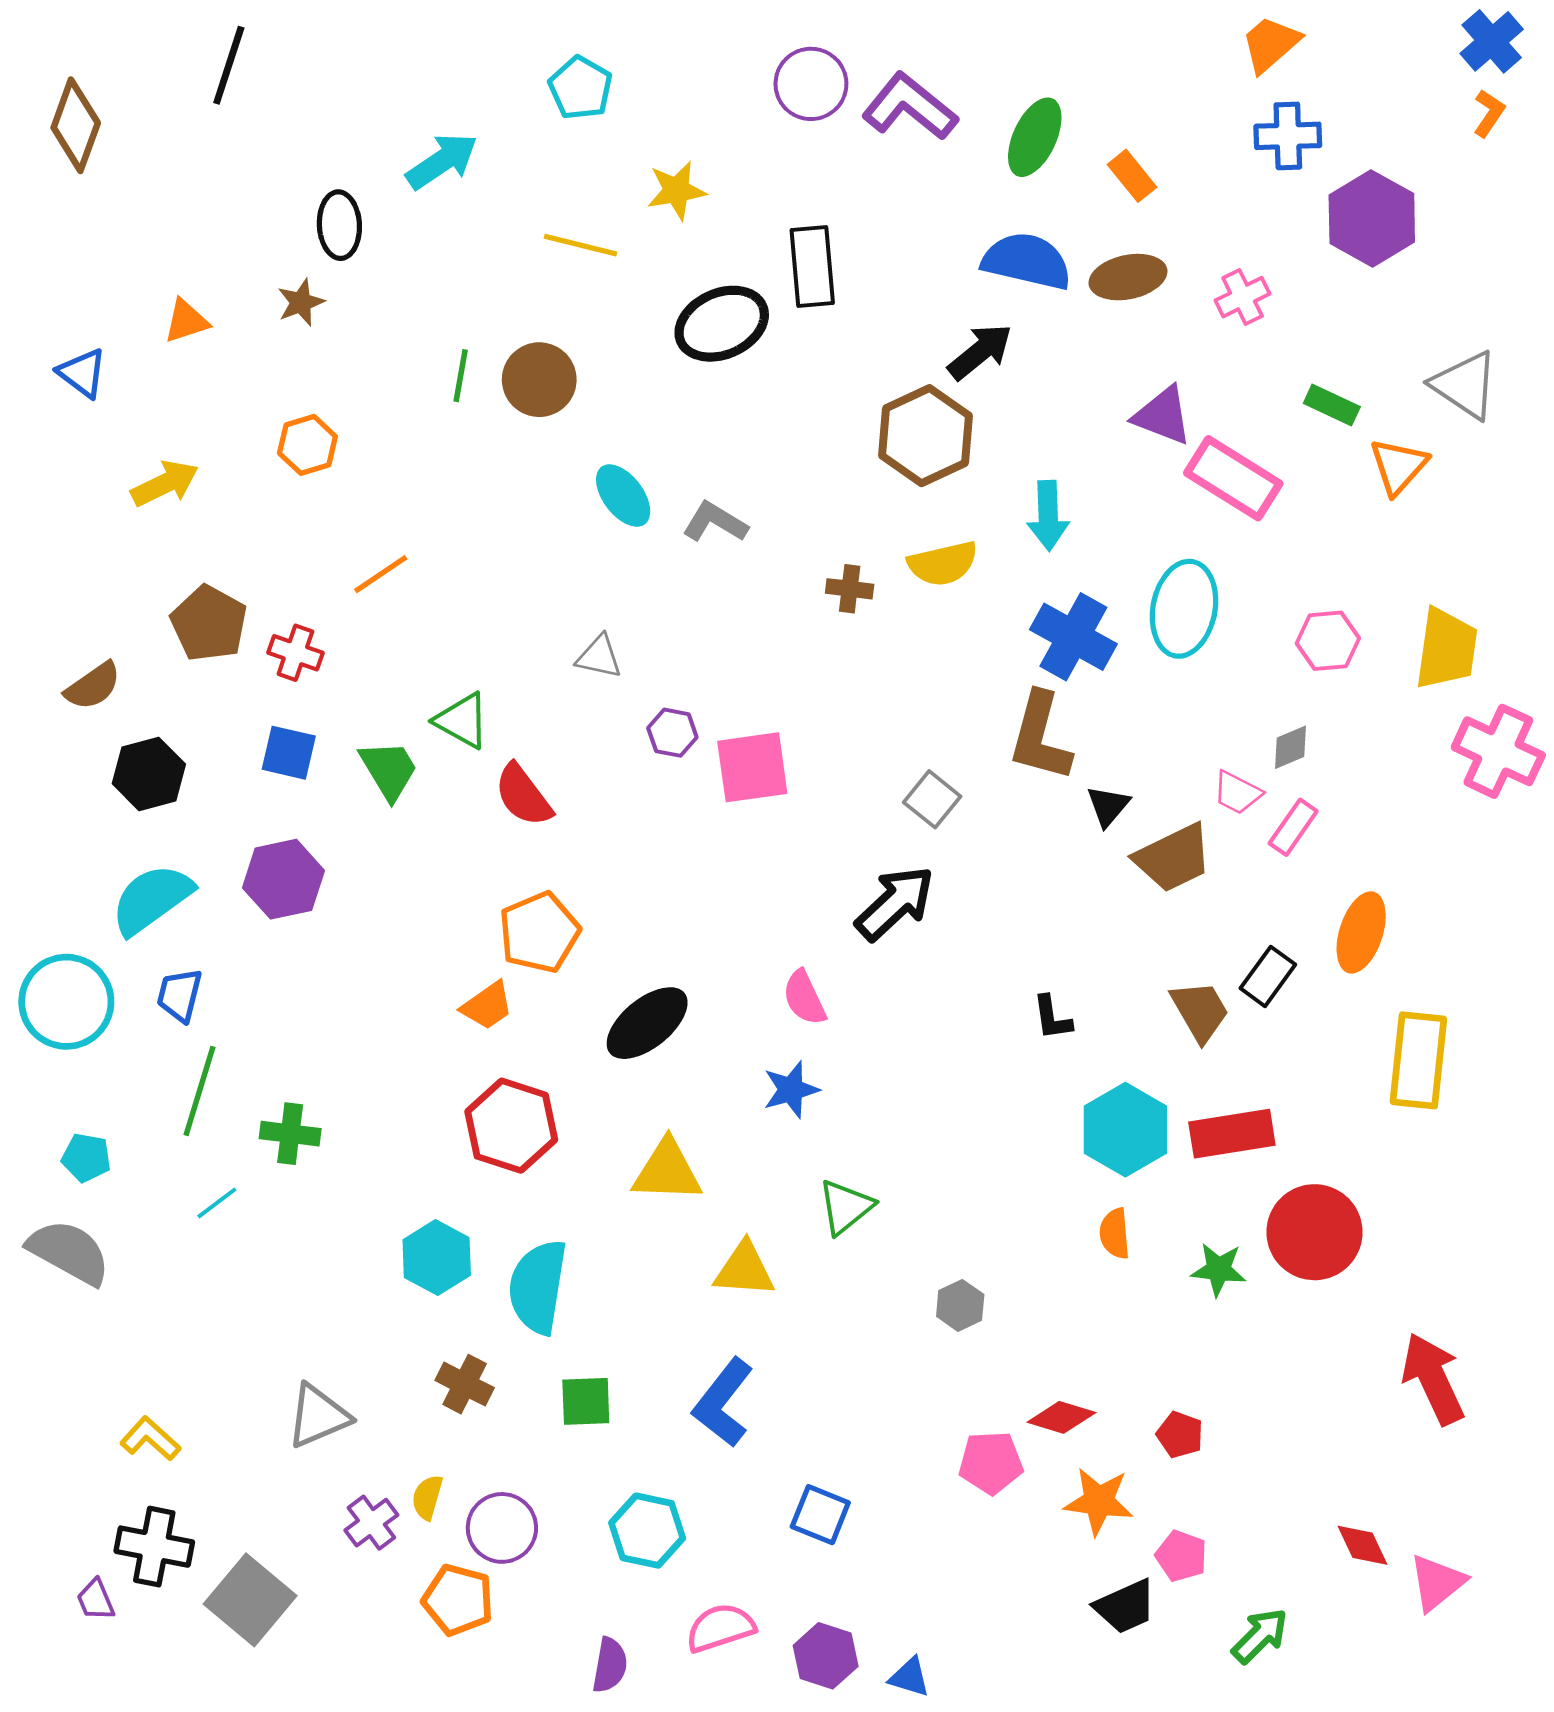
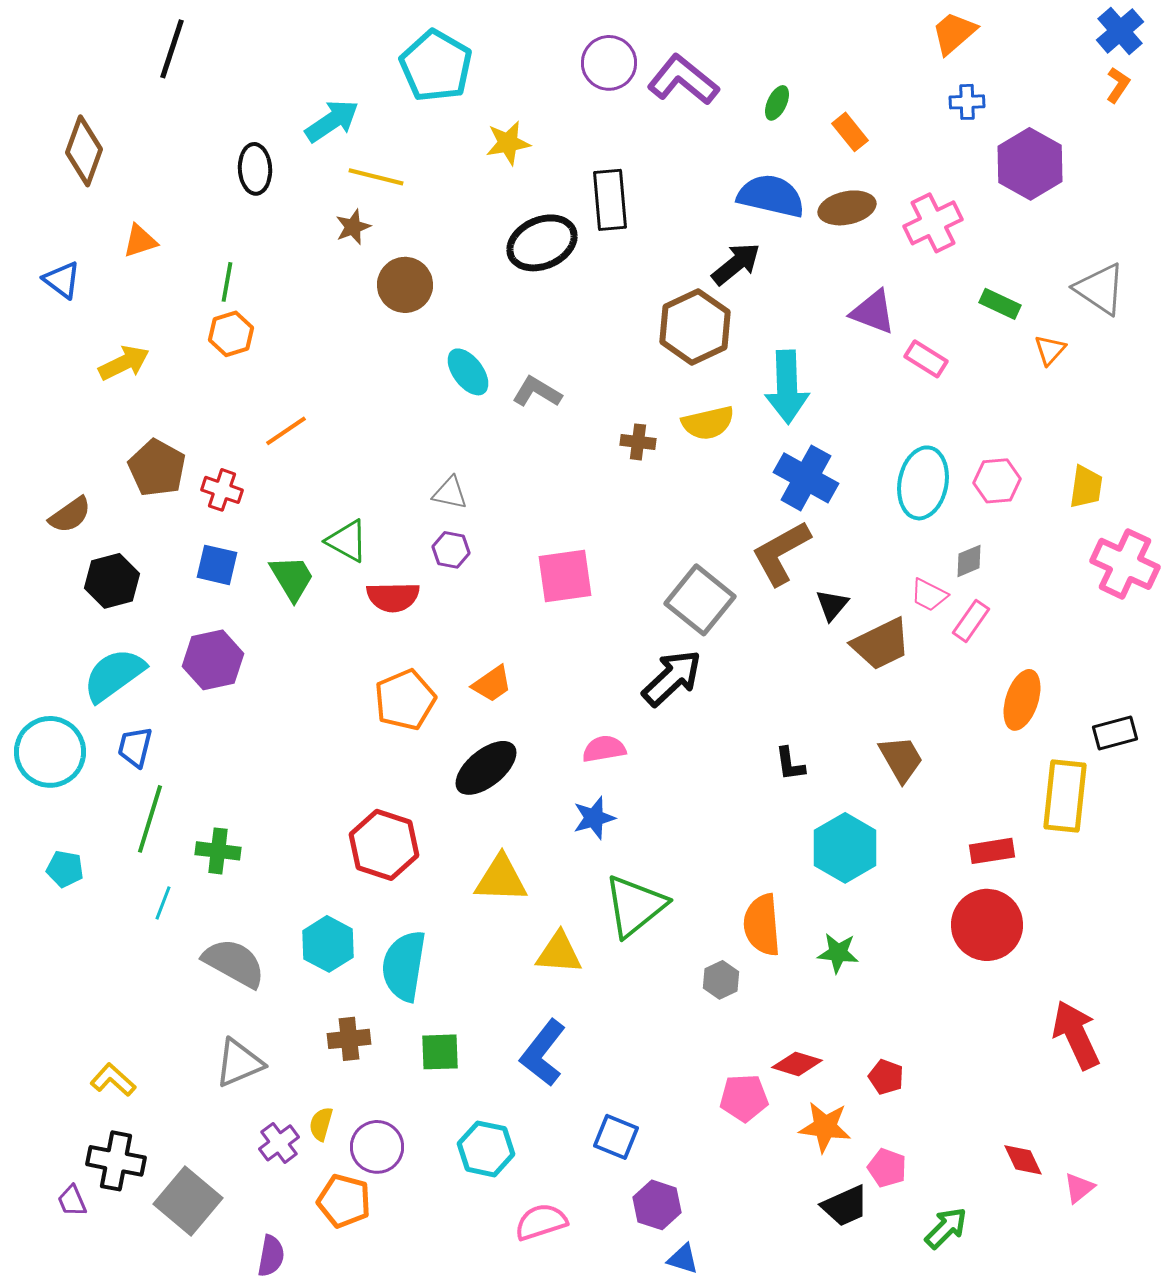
cyan pentagon: (581, 88) -> (436, 66), size x1.5
brown diamond: (76, 125) -> (84, 151), moved
blue cross: (1288, 136) -> (967, 102), size x0.7
green ellipse: (1035, 137) -> (777, 103), size x0.6
yellow line: (581, 245) -> (376, 177), moved
pink cross: (1243, 297) -> (933, 223), size x1.4
brown star: (301, 302) -> (353, 227), moved
green line: (461, 376) -> (227, 282), moved
orange triangle: (1398, 466) -> (1050, 350), size x0.7
pink rectangle: (1233, 478) -> (926, 359), size x0.6
cyan arrow: (1048, 516) -> (787, 387), size x1.4
cyan ellipse: (1184, 609) -> (923, 483), moved
yellow trapezoid: (1446, 649) -> (1086, 487), size x0.7
purple hexagon: (672, 733) -> (451, 550), moved
brown L-shape: (1040, 737) -> (781, 553), turned 46
red semicircle: (523, 795) -> (393, 597), turned -54
gray square: (932, 799) -> (700, 600), size x1.6
black rectangle: (1268, 976) -> (1115, 733), moved, turned 39
pink semicircle: (804, 998) -> (604, 749), turned 105
orange trapezoid: (487, 1006) -> (492, 684), moved
red rectangle: (1232, 1134) -> (992, 851), moved, size x0.7
cyan line: (217, 1203) -> (163, 903), turned -32
green triangle: (846, 1207) -> (635, 906), size x1.5
orange semicircle: (1115, 1234) -> (762, 925), moved, size x1.6
gray semicircle: (69, 1252) -> (234, 963), moved
green star: (1219, 1269) -> (838, 953), moved
brown cross: (465, 1384) -> (349, 1039), turned -33
pink triangle: (1437, 1583) -> (1079, 1188), size x0.7
purple hexagon: (826, 1656) -> (657, 1205), moved
purple semicircle: (610, 1665) -> (271, 1256), moved

